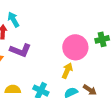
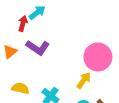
cyan arrow: (13, 19) -> (37, 13), turned 70

